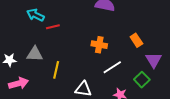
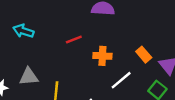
red line: (53, 27) -> (74, 40), moved
orange rectangle: (136, 40) -> (144, 55), moved

